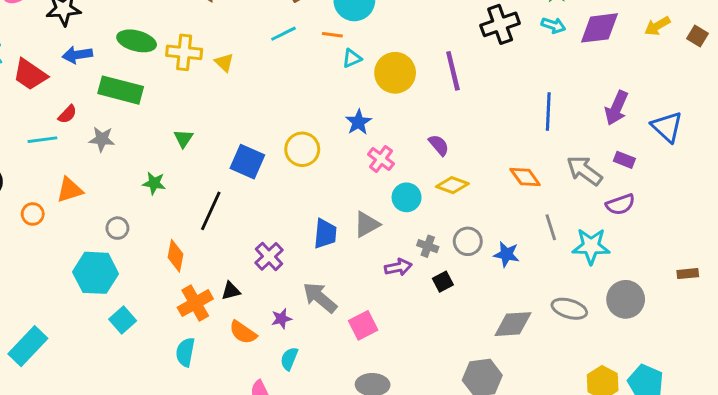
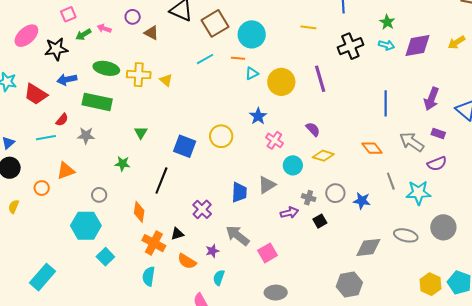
orange cross: (195, 303) -> (154, 243), turned -30

